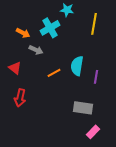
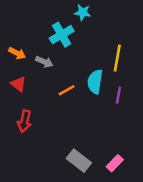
yellow line: (94, 24) -> (117, 58), moved
orange arrow: (23, 33) -> (17, 53), moved
gray rectangle: (83, 108) -> (79, 161), moved, turned 30

